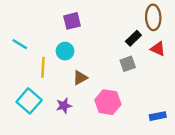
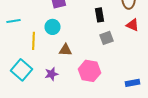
black rectangle: (133, 38) -> (100, 15), moved, turned -56
cyan line: (20, 44) -> (14, 21), turned -40
brown triangle: (80, 78) -> (66, 50), turned 32

